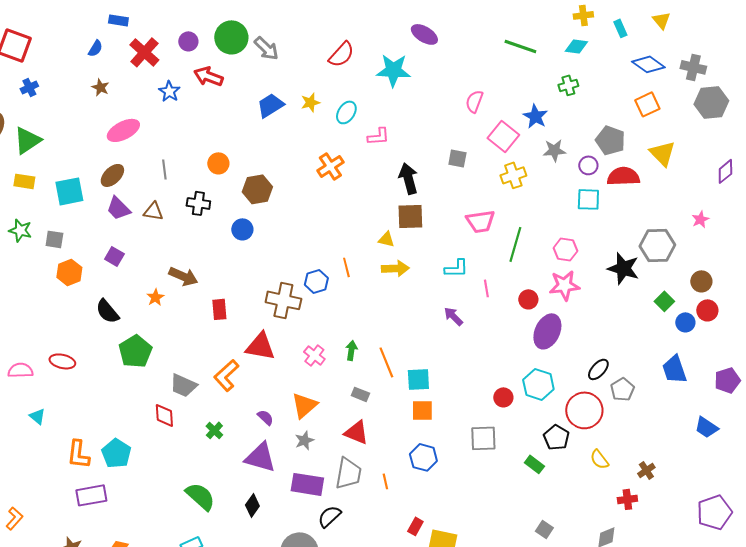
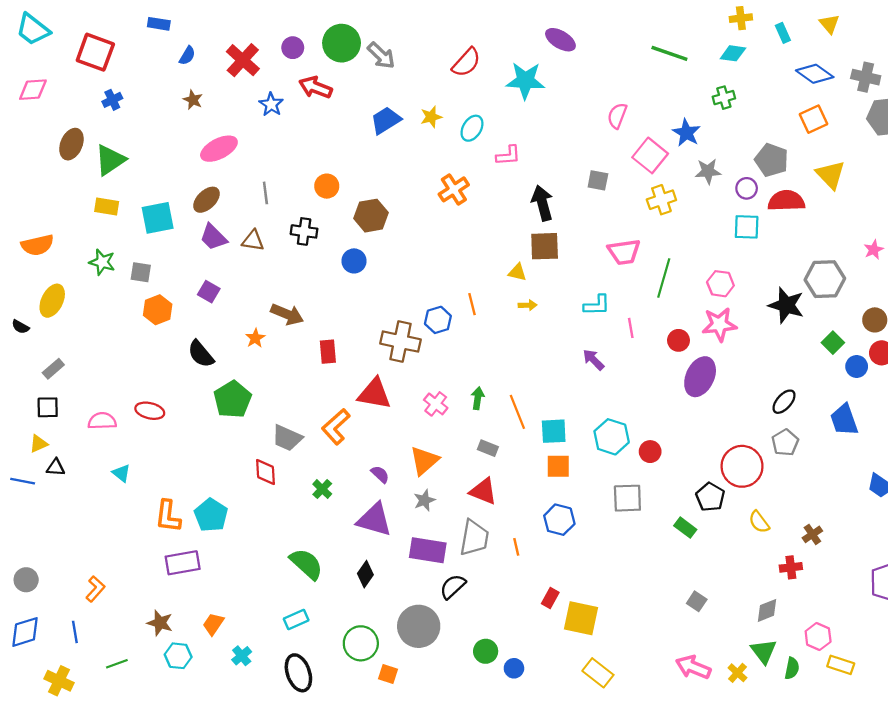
blue rectangle: (118, 20) -> (159, 24), moved
yellow arrow: (395, 268) -> (528, 305), size x0.6
black ellipse: (598, 369) -> (784, 402), moved
cyan hexagon: (538, 384) -> (612, 437), moved

